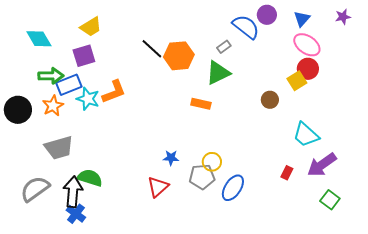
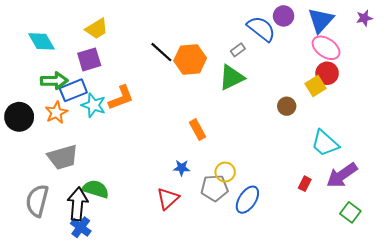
blue triangle: (302, 19) -> (321, 20), size x1.5
orange rectangle: (201, 104) -> (198, 130), moved, turned 48
gray semicircle: (35, 189) -> (37, 201), turned -40

